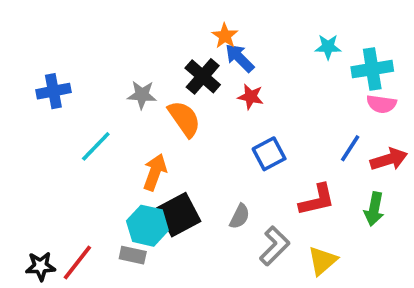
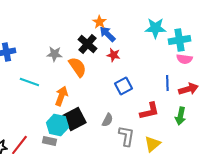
cyan star: (328, 47) -> (155, 28), size x1.5
cyan line: (96, 146) -> (29, 82), turned 66
blue line: (350, 148) -> (167, 83), turned -35
gray L-shape: (275, 246) -> (126, 136), turned -35

